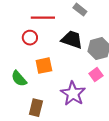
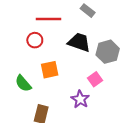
pink square: (96, 75) -> (95, 79), moved
purple star: (73, 94) -> (80, 99), size x0.7

